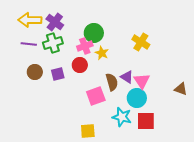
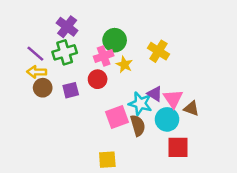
yellow arrow: (30, 20) -> (37, 72), moved, size x0.7
yellow cross: (141, 42) -> (158, 51), moved
purple line: (29, 44) -> (35, 54), turned 35
brown semicircle: (112, 82) -> (138, 126), moved
brown triangle: (181, 89) -> (191, 108), moved
cyan star: (122, 117) -> (140, 104), moved

